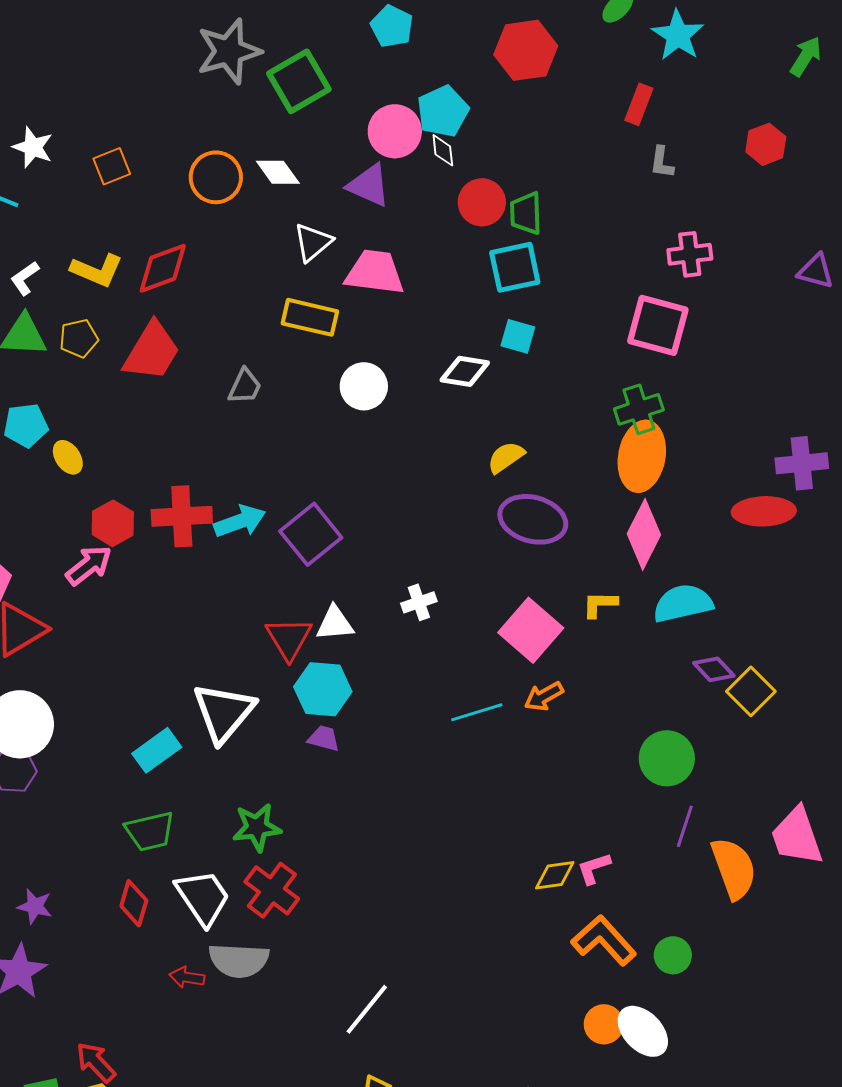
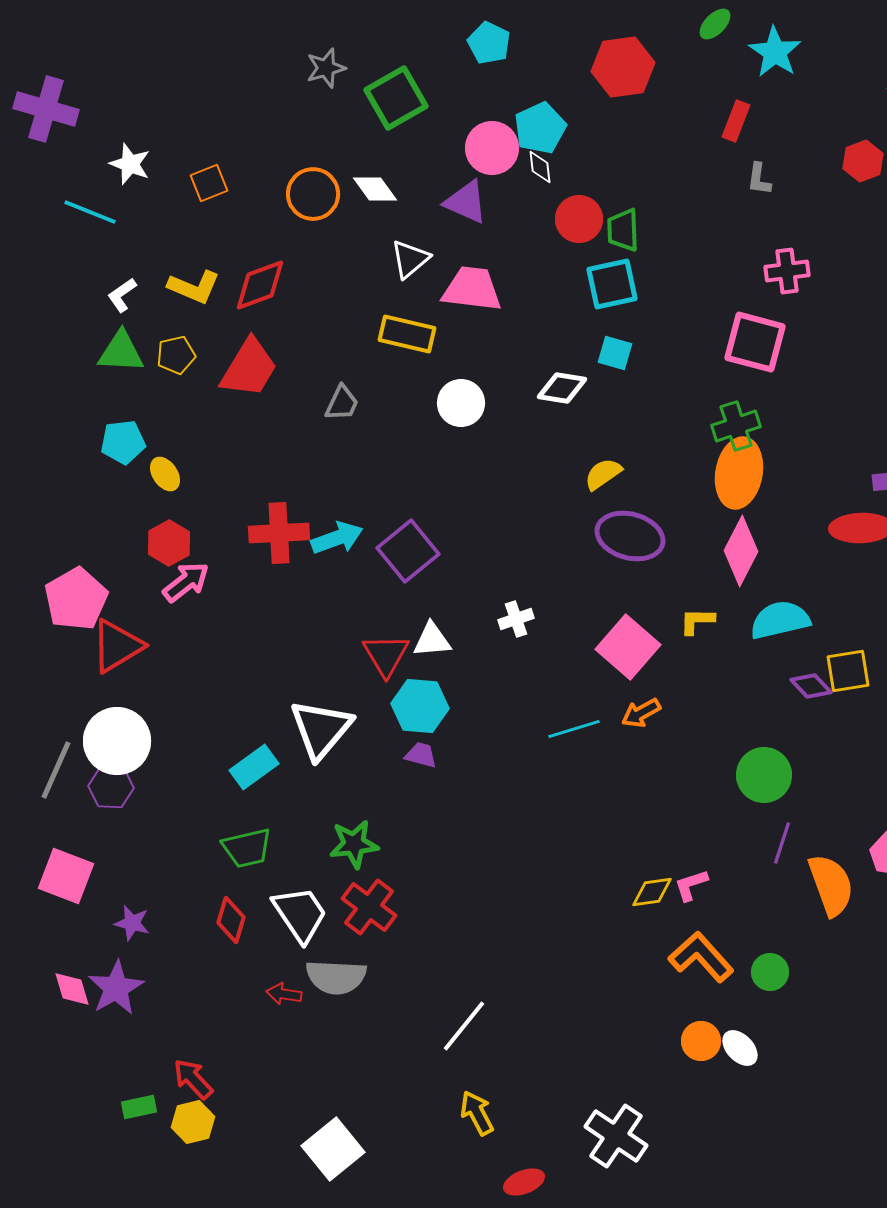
gray star: (229, 51) -> (326, 68), size x0.6
red hexagon: (113, 523) -> (169, 543), moved
yellow square: (751, 691) -> (848, 671), moved, turned 36
white ellipse: (643, 1031) -> (740, 1048), size x0.7

